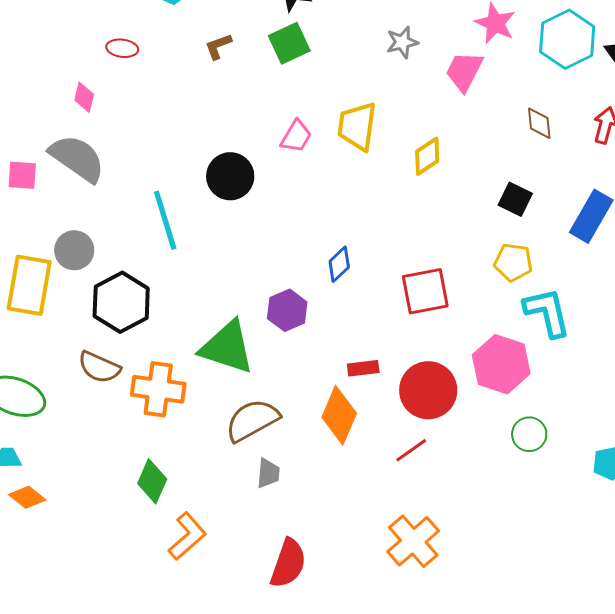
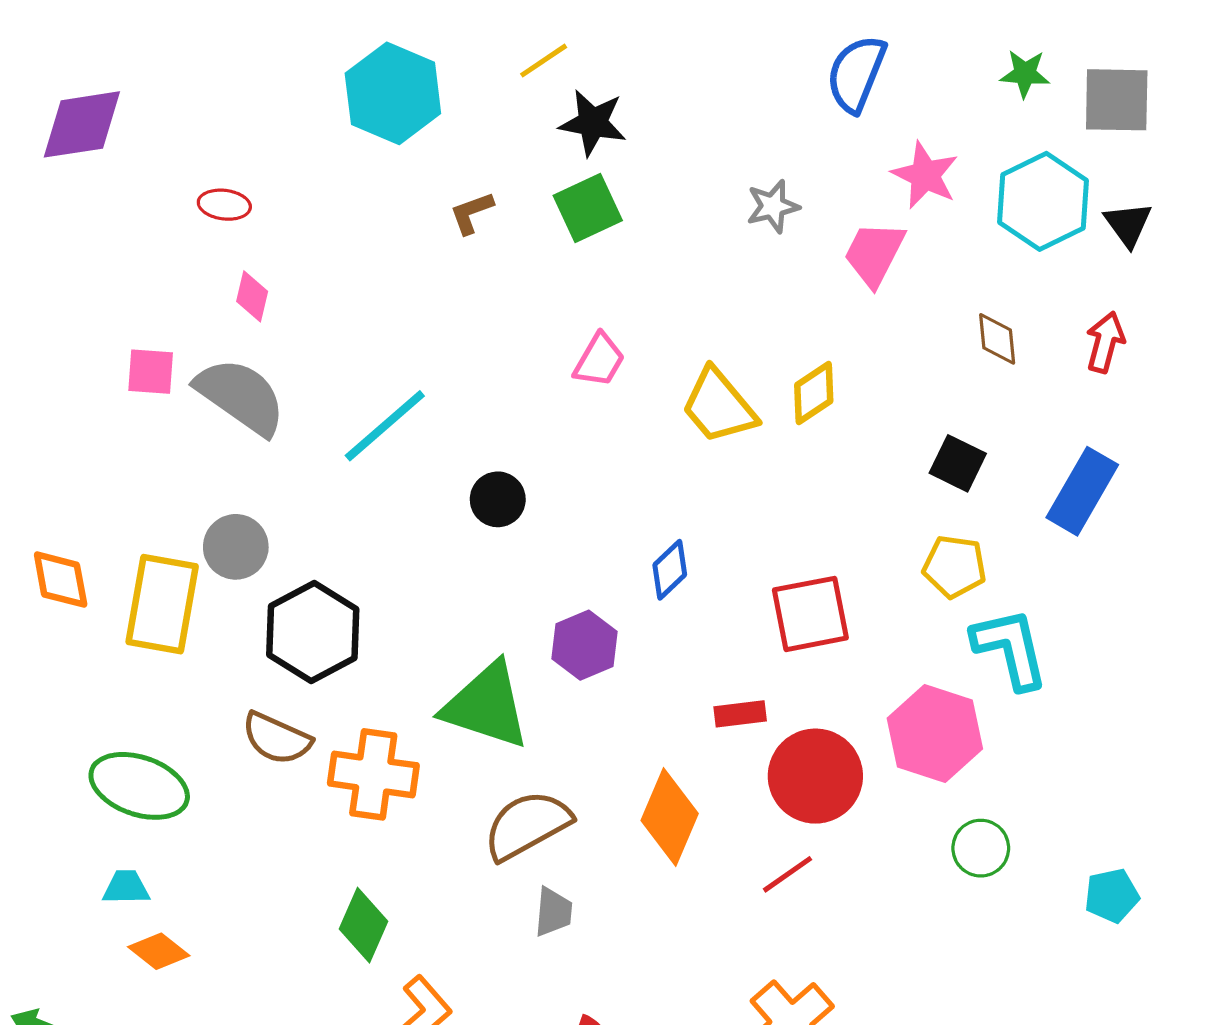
red ellipse: (122, 48) -> (224, 205), moved
yellow trapezoid: (357, 126) -> (719, 406), moved, turned -48
pink square: (22, 175) -> (151, 372), moved
black circle: (230, 176) -> (498, 499), moved, size x0.7
cyan line: (165, 220) -> (385, 426), moved, turned 66
red rectangle: (363, 368) -> (740, 714), moved

